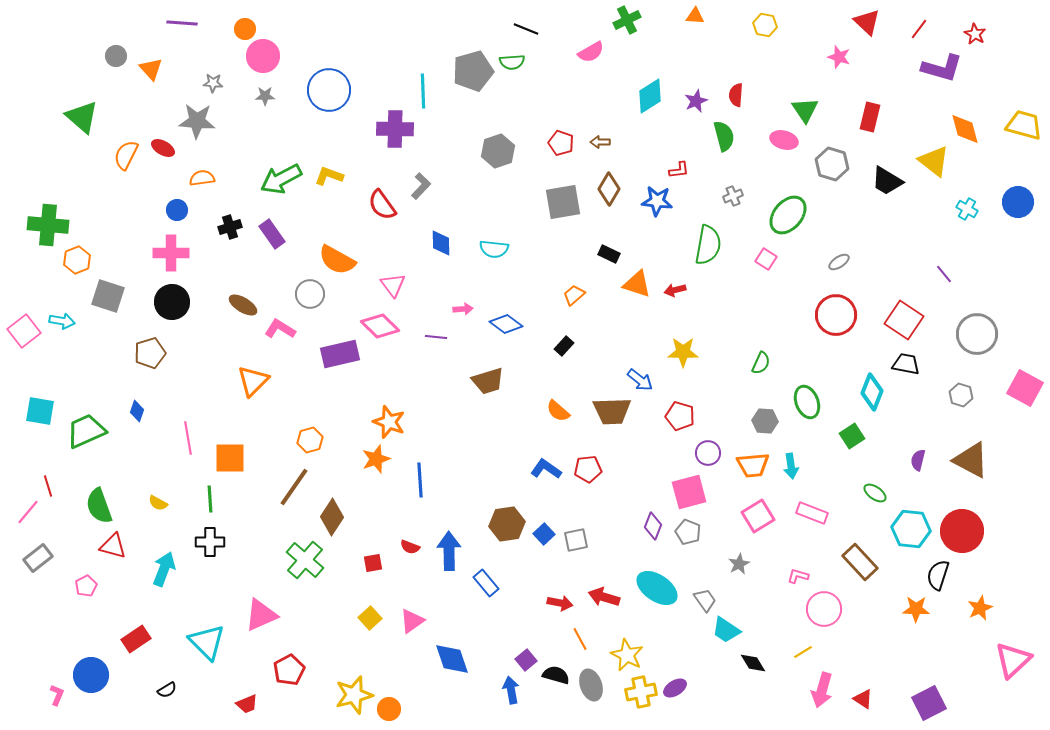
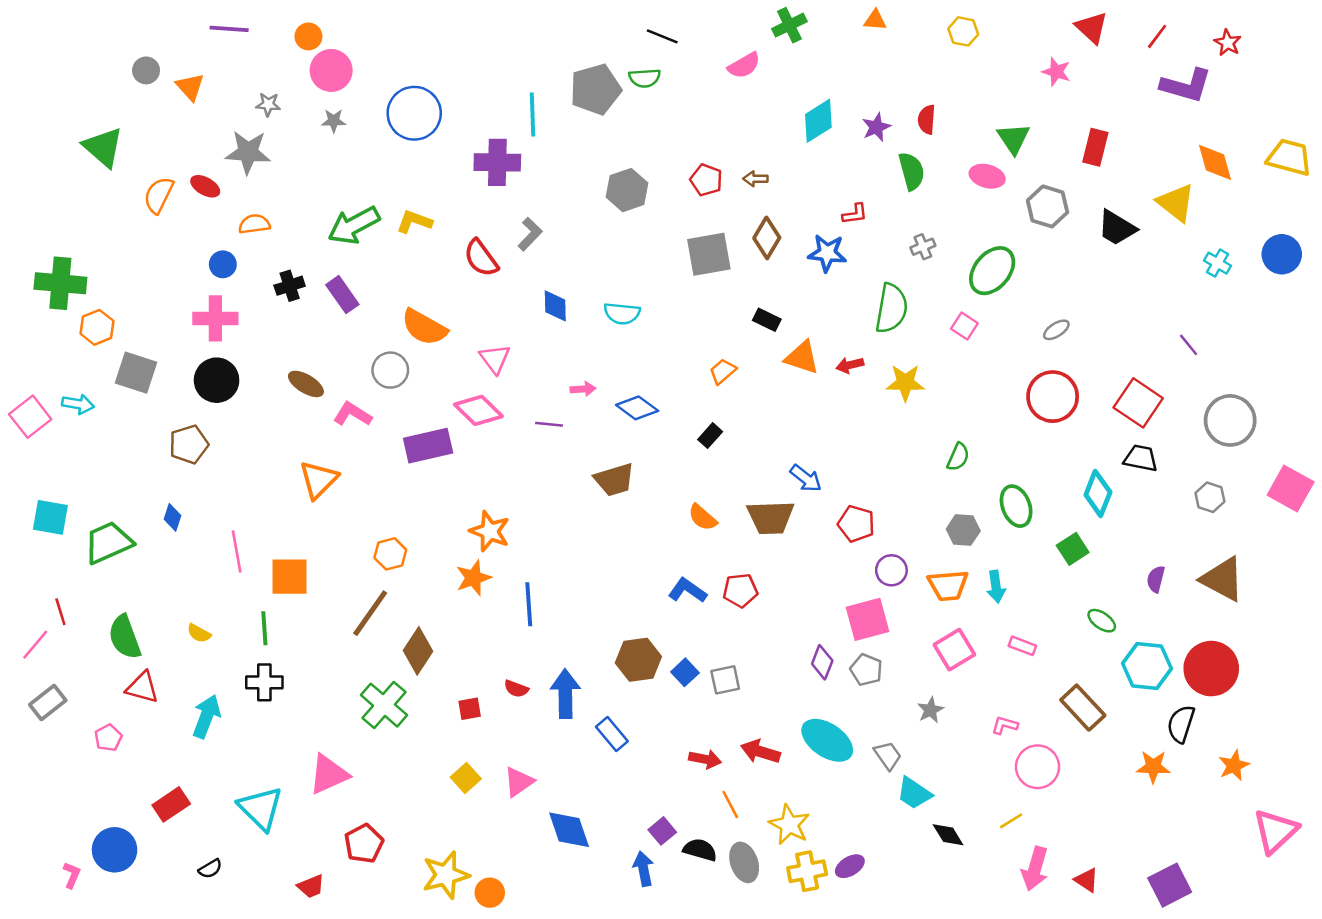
yellow star: (683, 352) -> (905, 383), moved
pink rectangle: (812, 513) -> (1022, 646), size x0.7

